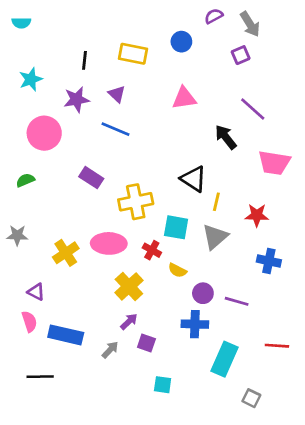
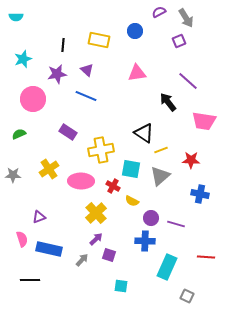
yellow line: (216, 202) -> (161, 150), turned 56
yellow cross: (66, 253) -> (49, 169), moved
purple triangle: (36, 292) -> (39, 217), moved, turned -48

